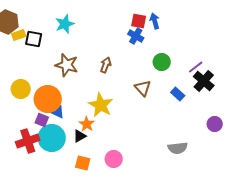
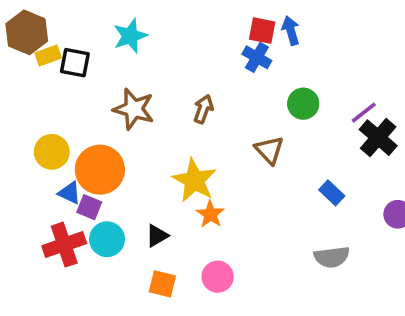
blue rectangle: (178, 94) -> (332, 193), moved
blue triangle: (58, 112) -> (70, 193), moved
orange star: (87, 124) -> (210, 214), moved
cyan circle: (52, 138) -> (107, 239), size x0.7

